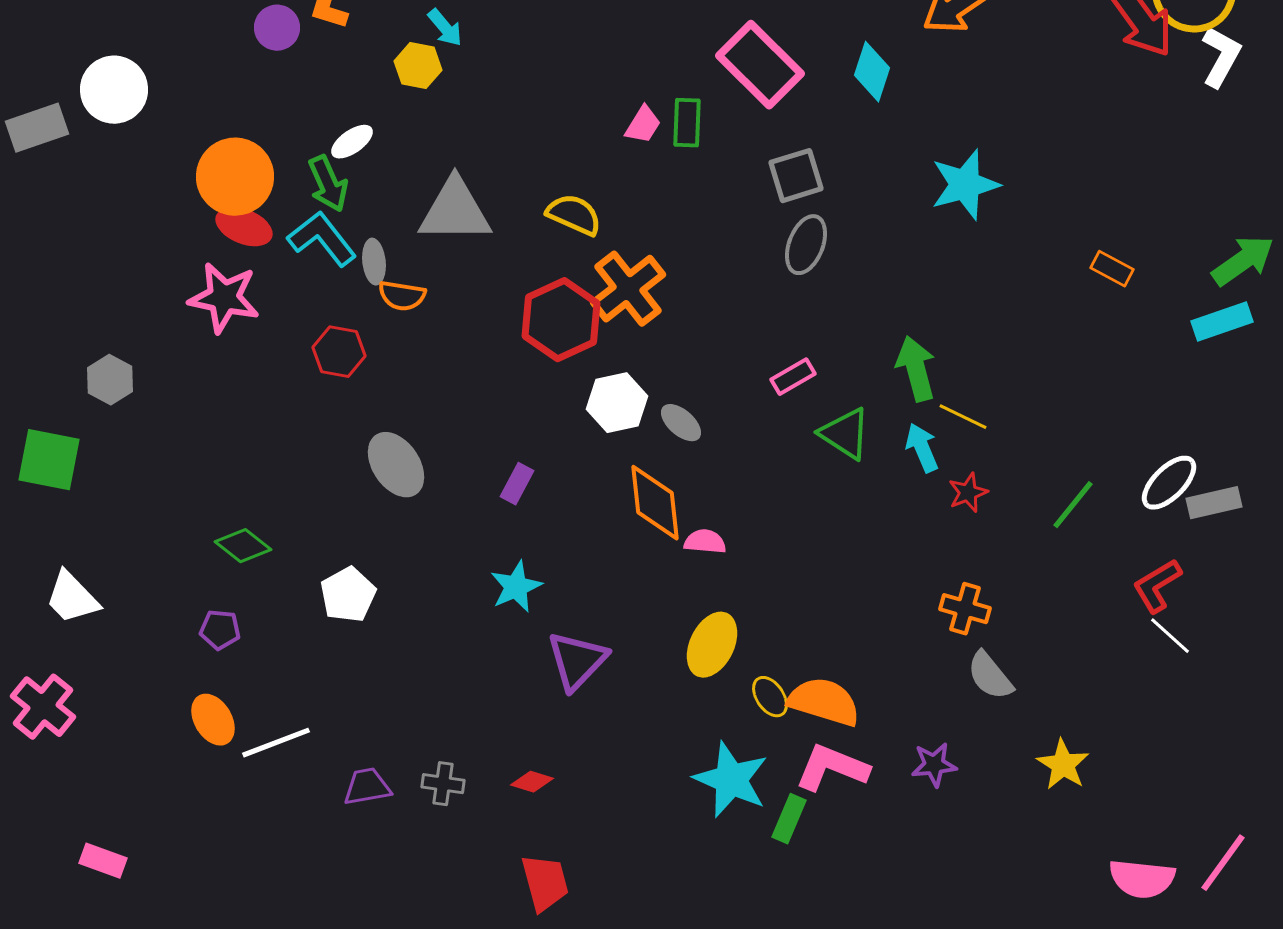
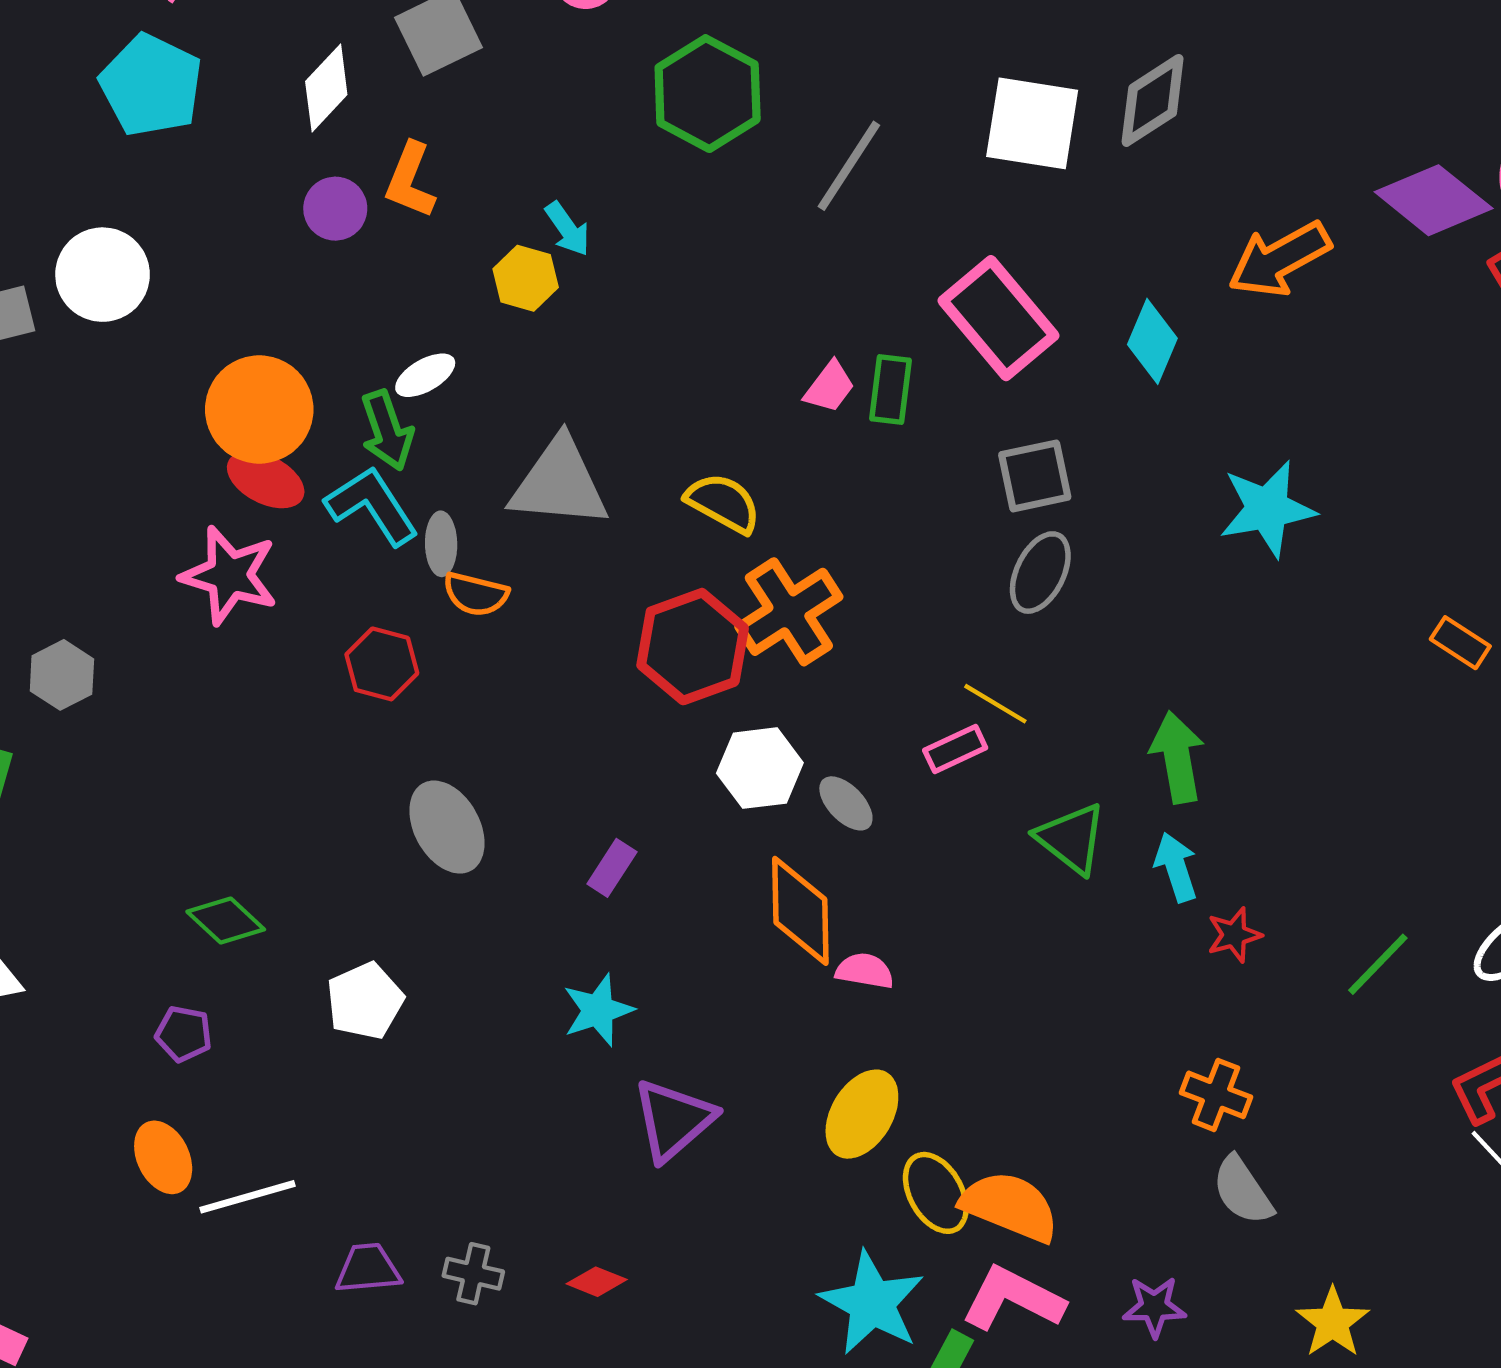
pink rectangle: (793, 377) -> (955, 749), moved
yellow line: (963, 417) -> (995, 704), moved
yellow ellipse: (770, 697) -> (936, 1193), size x1.4

